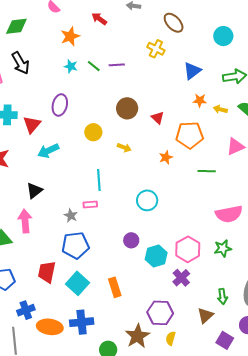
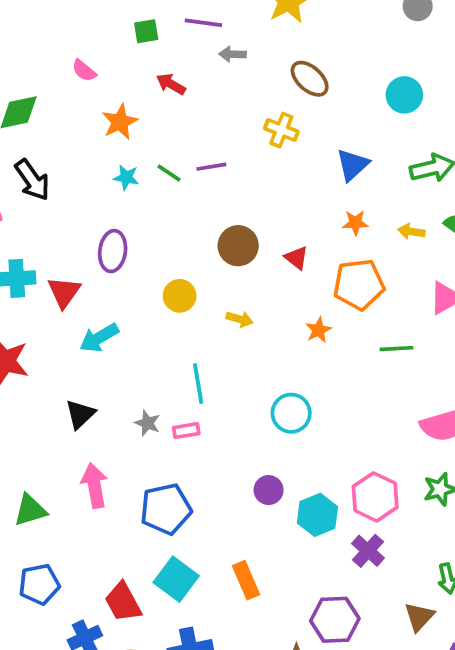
orange star: (200, 100) -> (355, 223), moved
gray star: (71, 216) -> (147, 423), moved
pink arrow: (25, 221) -> (94, 486), moved
red trapezoid: (47, 272) -> (123, 602), moved, turned -35

